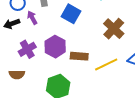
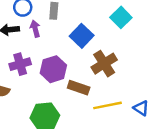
brown cross: (114, 29) -> (104, 64), moved

